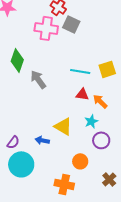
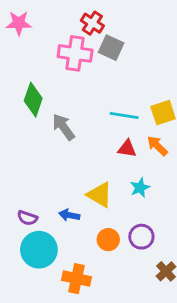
orange arrow: (100, 101) -> (157, 146), moved
purple circle: (101, 140) -> (141, 237), moved
purple semicircle: (13, 142) -> (27, 218), turned 72
orange circle: (80, 161) -> (108, 240), moved
orange cross: (64, 184) -> (76, 279), moved

